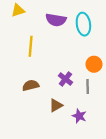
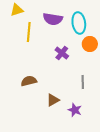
yellow line: (31, 46) -> (29, 32), moved
orange circle: (94, 64) -> (90, 44), moved
purple cross: (65, 79) -> (62, 53), moved

